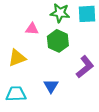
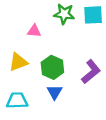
green hexagon: (58, 41) -> (52, 67), moved

